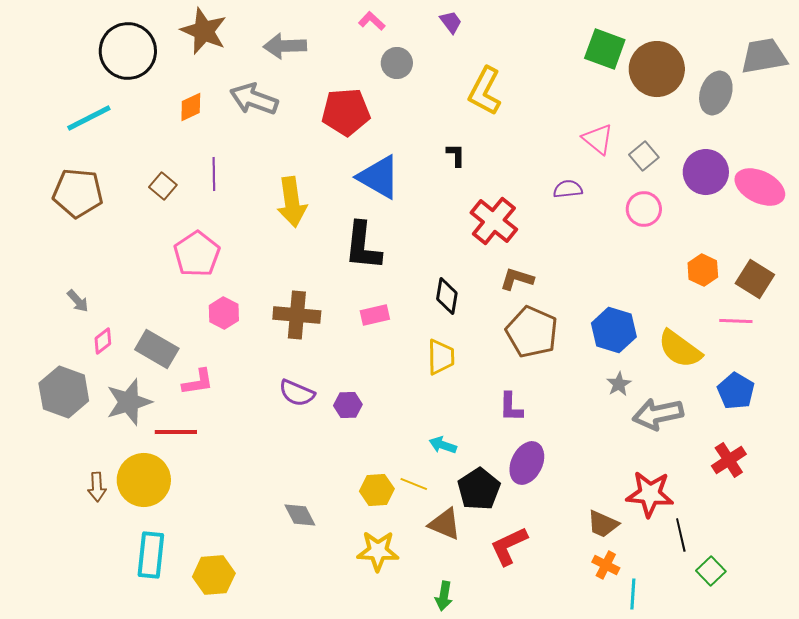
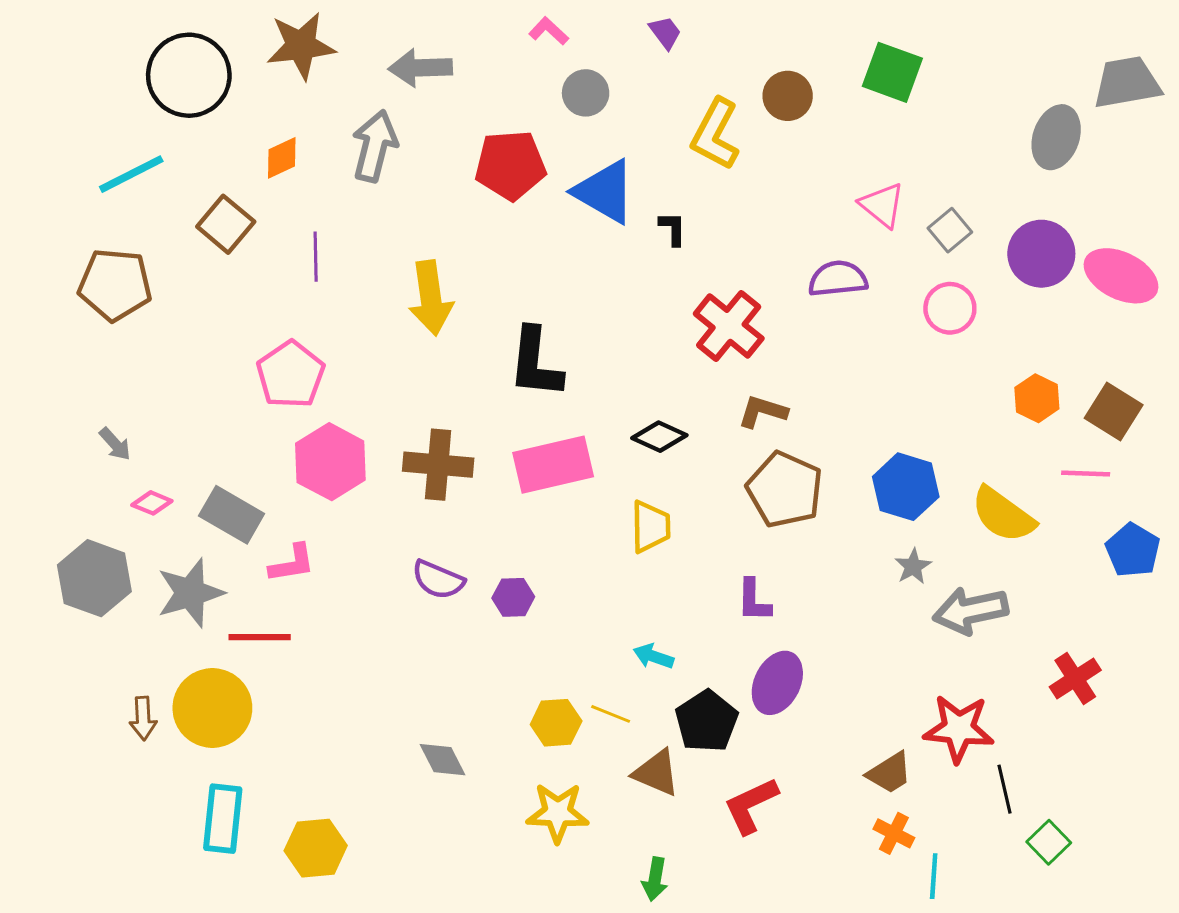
brown star: (204, 31) -> (301, 46), turned -30
brown circle: (657, 69) -> (788, 96), moved, size x0.6
gray arrow: (254, 99) -> (375, 146), turned 84
blue triangle: (379, 177) -> (605, 192), moved
brown square: (163, 186) -> (226, 224), moved, size x1.4
purple semicircle: (568, 189) -> (838, 279), size x1.4
black diamond: (447, 296) -> (659, 437), turned -75
pink hexagon: (224, 313) -> (330, 462), size x1.6
pink rectangle: (375, 315) -> (553, 465), size x1.8
pink diamond: (103, 341) -> (152, 503), turned 60
blue pentagon: (736, 391) -> (1133, 550), moved
brown trapezoid: (603, 524) -> (889, 773), turned -56

